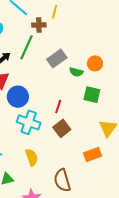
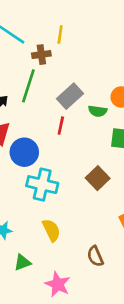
red line: (58, 106) -> (61, 126), moved
brown square: (62, 128) -> (98, 178), moved
brown semicircle: (62, 180) -> (95, 256), size x0.7

